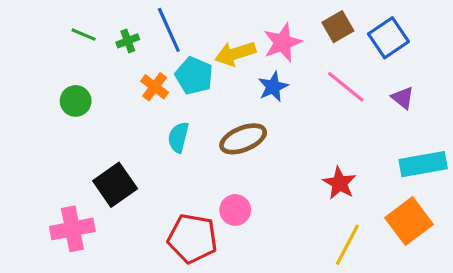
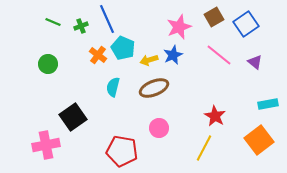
yellow arrow: (235, 54) -> (149, 60), moved, size x0.7
cyan rectangle: (423, 164) -> (268, 104), size x0.7
pink circle: (235, 210) -> (159, 128), moved
yellow line: (347, 245) -> (204, 148), moved

